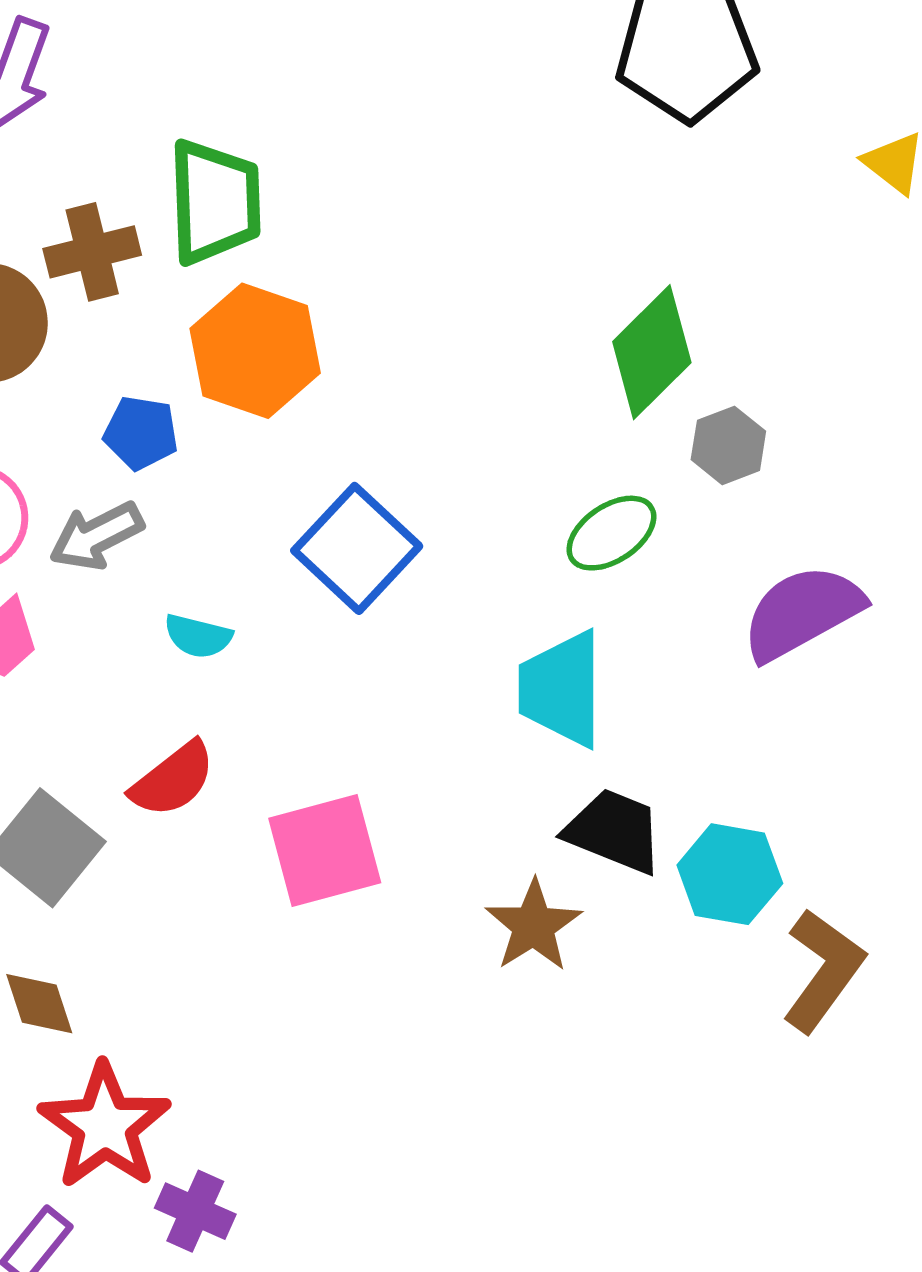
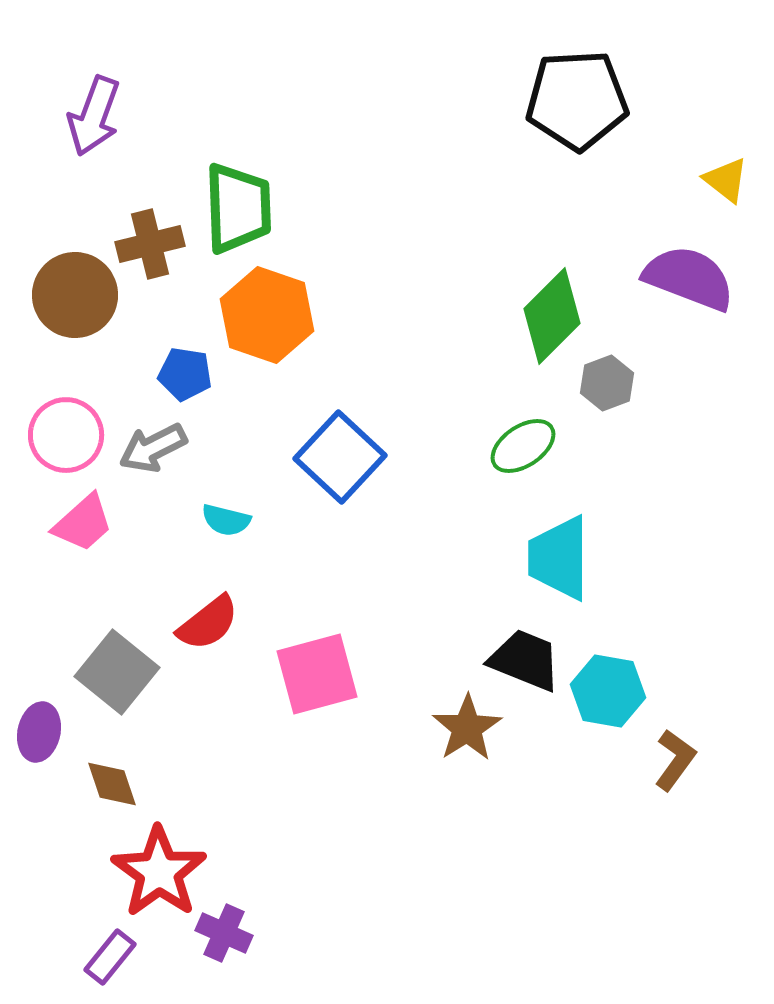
purple semicircle: (802, 612) -> (689, 278), moved, turned 50
cyan trapezoid: (561, 689) -> (559, 558), moved
brown L-shape: (823, 970) -> (675, 760), size x0.7

